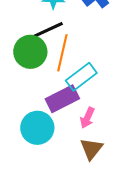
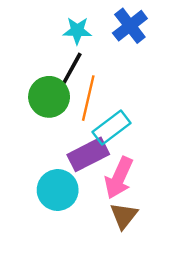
black line: (48, 30) -> (71, 70), turned -36
pink arrow: (87, 118) -> (119, 178), size x1.6

